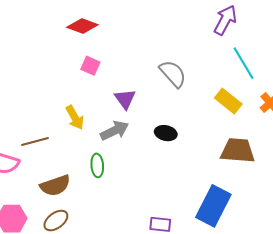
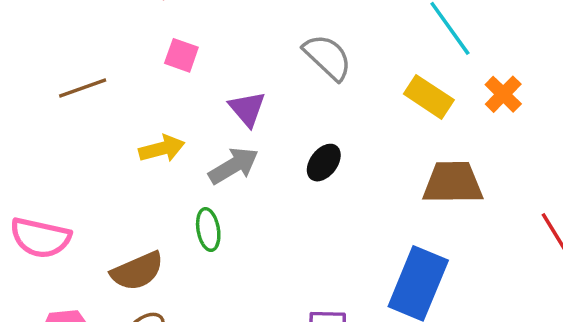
yellow arrow: (75, 117) -> (162, 149), turned -70
black ellipse: (166, 133) -> (324, 163), turned -60
brown line: (35, 141) -> (83, 88), moved

